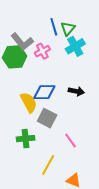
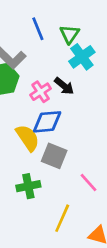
blue line: (54, 27) -> (38, 29), moved
pink cross: (42, 51) -> (41, 92), moved
black arrow: (76, 91) -> (64, 86), moved, turned 35

